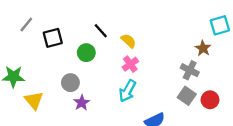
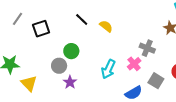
green circle: (86, 53) -> (71, 51), moved
pink cross: (130, 64) -> (134, 64), moved
gray cross: (190, 70) -> (147, 48), moved
gray square: (187, 96) -> (156, 81), moved

